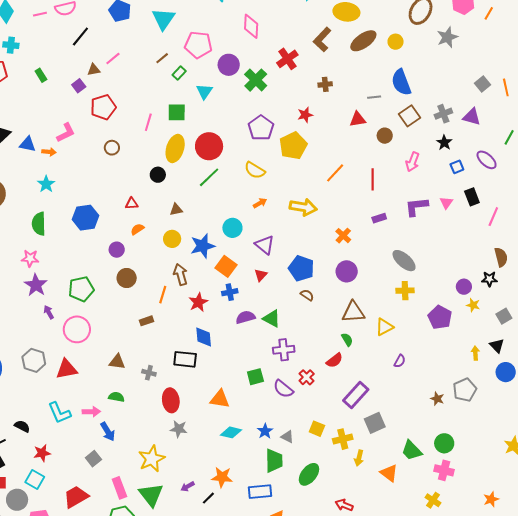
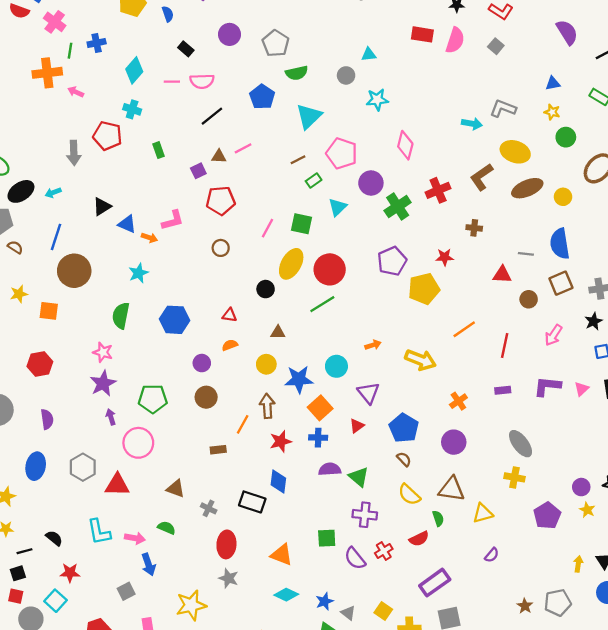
yellow semicircle: (255, 170) -> (409, 495), moved

